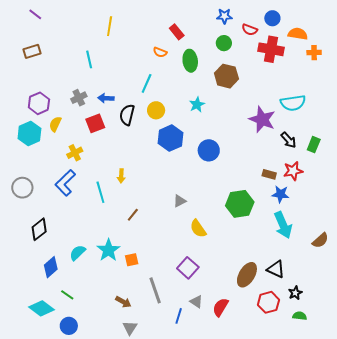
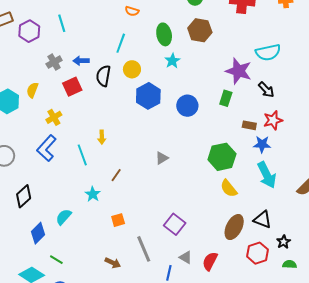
green ellipse: (190, 61) -> (164, 34), moved
purple hexagon: (39, 103) -> (29, 31), moved
green rectangle: (314, 145) -> (226, 98), moved
yellow semicircle: (198, 229) -> (229, 188), moved
cyan star: (108, 250) -> (93, 194), moved, size x0.7

